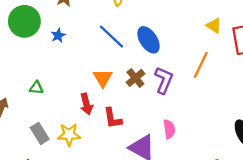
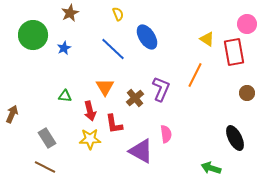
blue ellipse: (149, 40) -> (147, 37), moved
brown cross: (135, 78) -> (135, 98), moved
green triangle: (36, 88) -> (65, 96), moved
yellow star: (69, 135) -> (90, 139), moved

